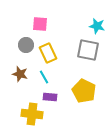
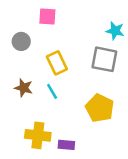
pink square: (40, 24) -> (47, 16), moved
gray circle: (26, 45) -> (21, 41), moved
purple rectangle: (50, 97) -> (66, 145), moved

